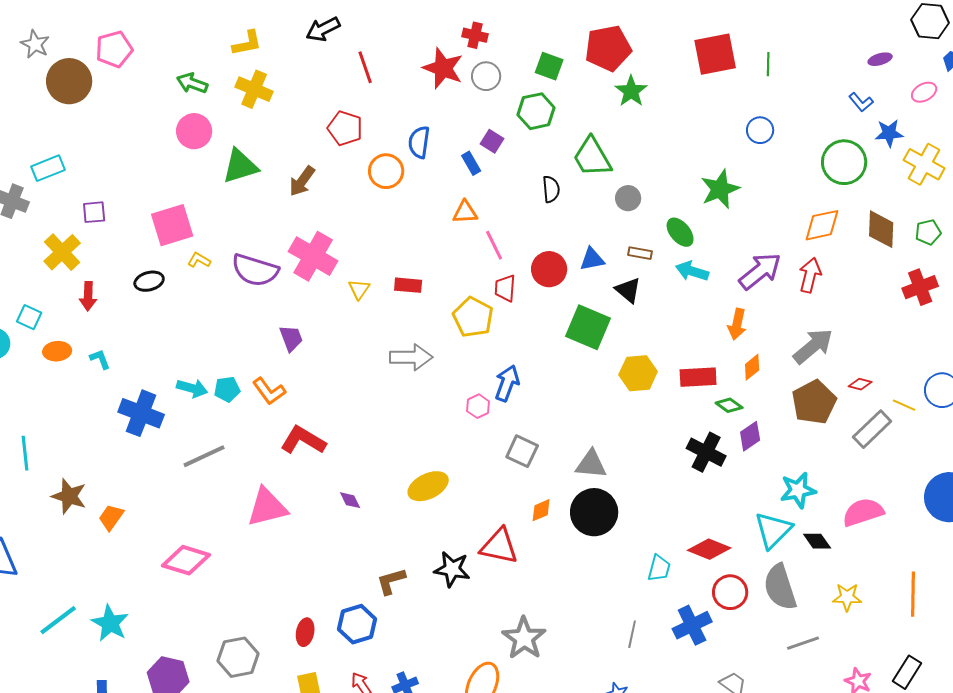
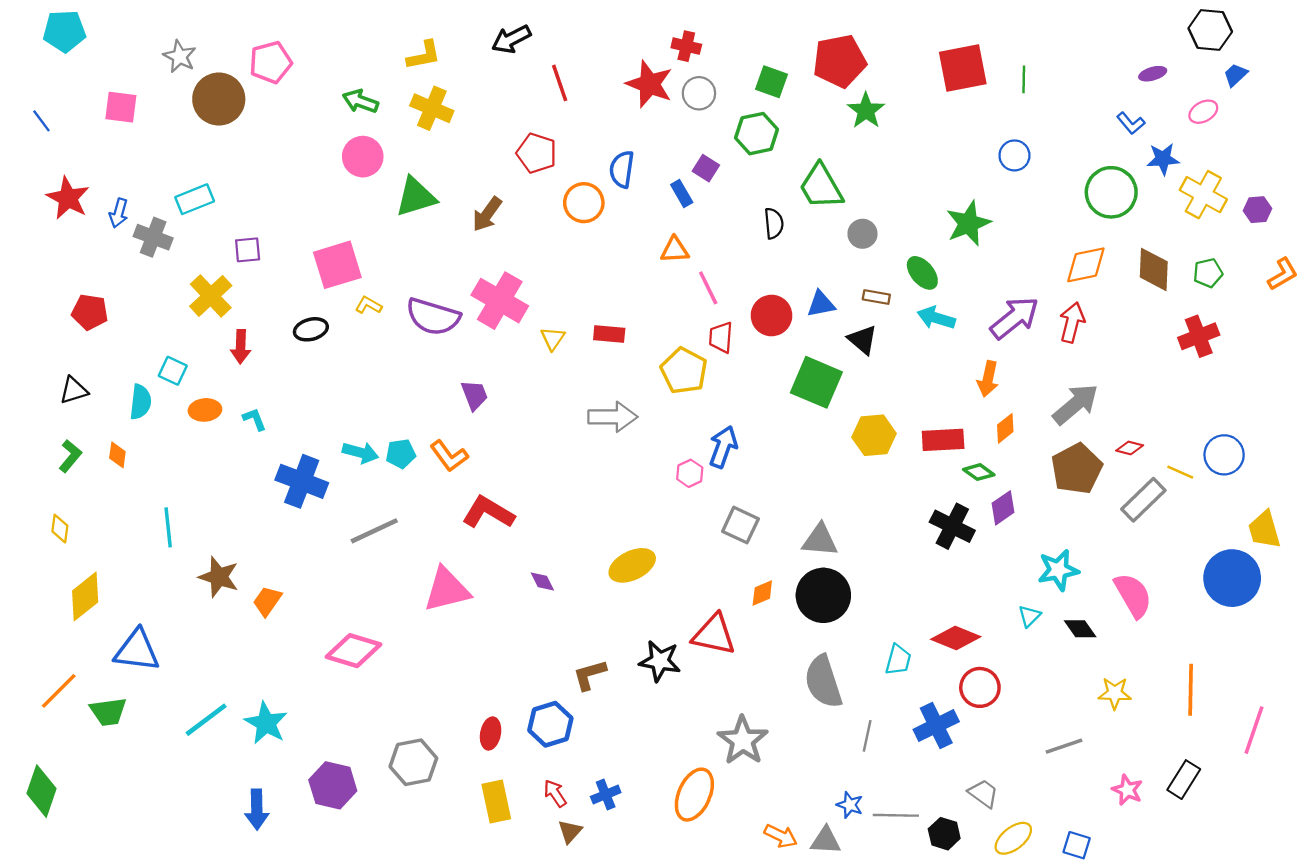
pink semicircle: (863, 512) -> (1133, 595), turned 78
cyan triangle: (773, 530) -> (1029, 616), size x0.5
gray semicircle: (780, 587) -> (823, 682), moved

